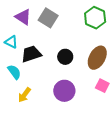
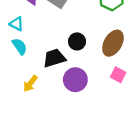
black trapezoid: (31, 54) -> (54, 58), moved
cyan semicircle: (14, 72) -> (20, 46), moved

